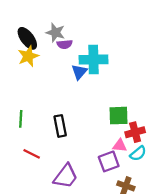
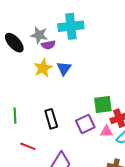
yellow star: (28, 56) -> (43, 68), moved
cyan cross: (93, 60) -> (71, 26), moved
purple square: (109, 161) -> (85, 124), moved

